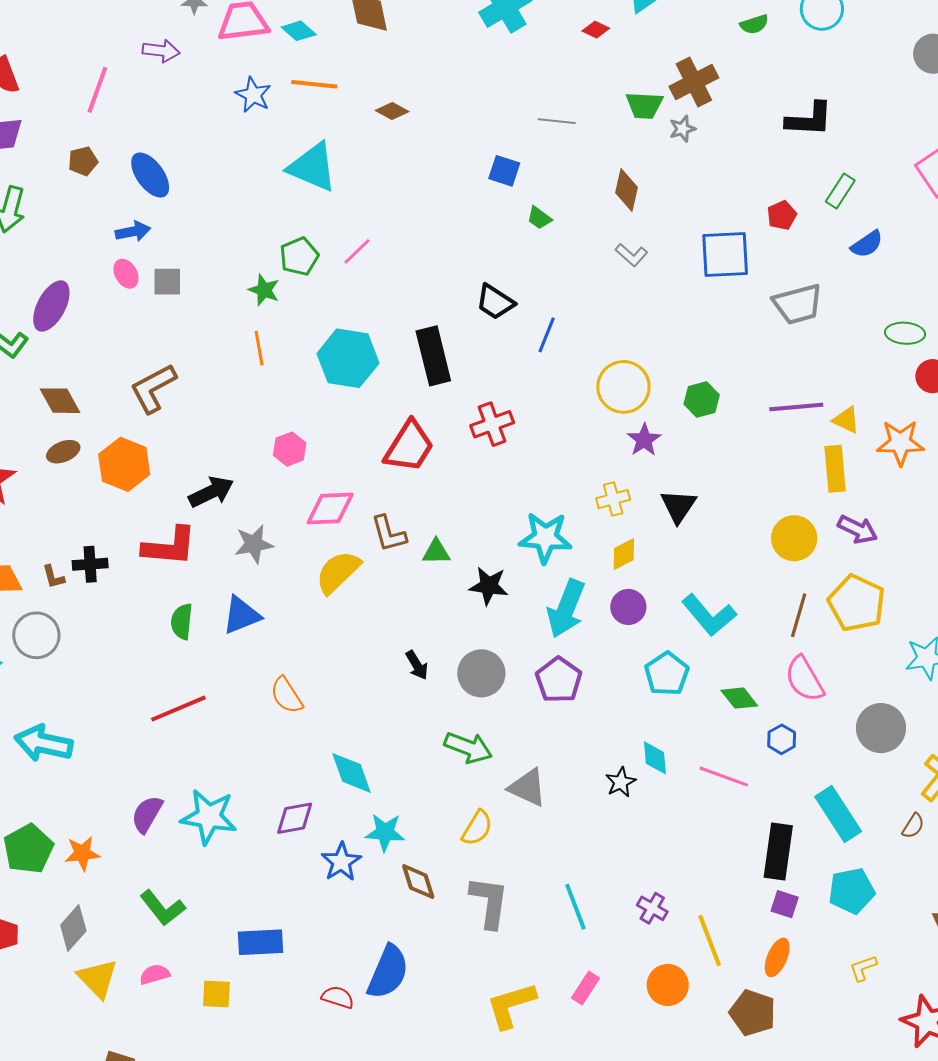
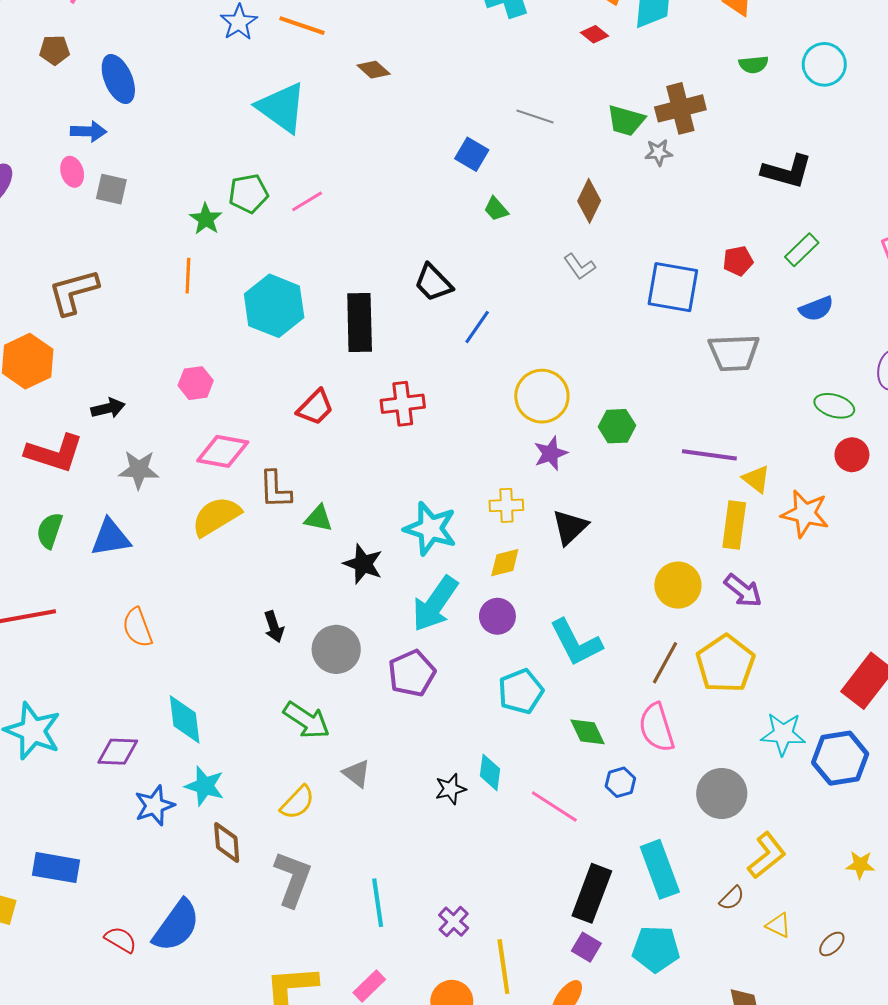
red trapezoid: (409, 446) -> (315, 407), size x0.7
black arrow: (211, 492) -> (108, 408), size x0.7
gray triangle: (528, 788) -> (357, 773), size x0.7

